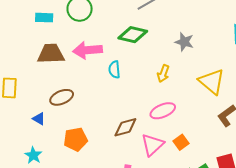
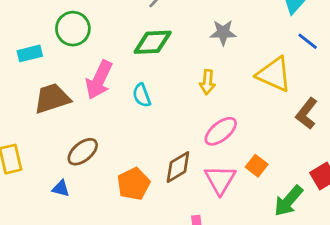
pink arrow: (88, 50) -> (99, 80), turned -44
orange pentagon: (76, 139) -> (133, 184), moved

